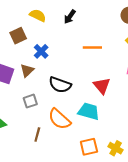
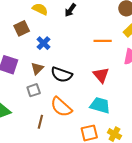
orange line: (92, 47) -> (103, 41), moved
brown triangle: (27, 70) -> (37, 68), moved
cyan trapezoid: (89, 111) -> (100, 105), moved

